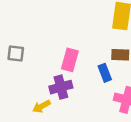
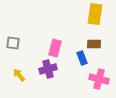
yellow arrow: (42, 106) -> (19, 75), moved, turned 80

